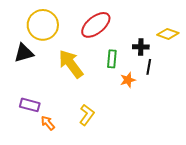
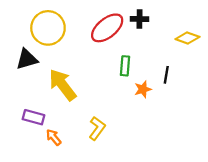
black cross: (141, 47) -> (139, 19), moved
yellow arrow: (71, 64) -> (62, 85), moved

